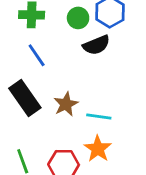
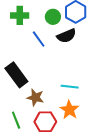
blue line: (37, 55) -> (39, 39), moved
brown star: (66, 104) -> (35, 97), moved, turned -30

